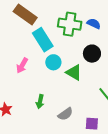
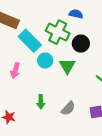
green cross: (70, 24) -> (58, 32), moved, turned 30
green triangle: (74, 72) -> (67, 66), turned 42

